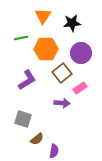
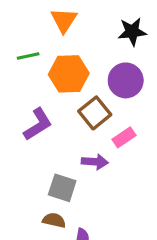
black star: (72, 23) -> (132, 32), moved
gray square: (23, 119) -> (62, 188), moved
brown semicircle: (37, 139) -> (54, 220), turned -128

